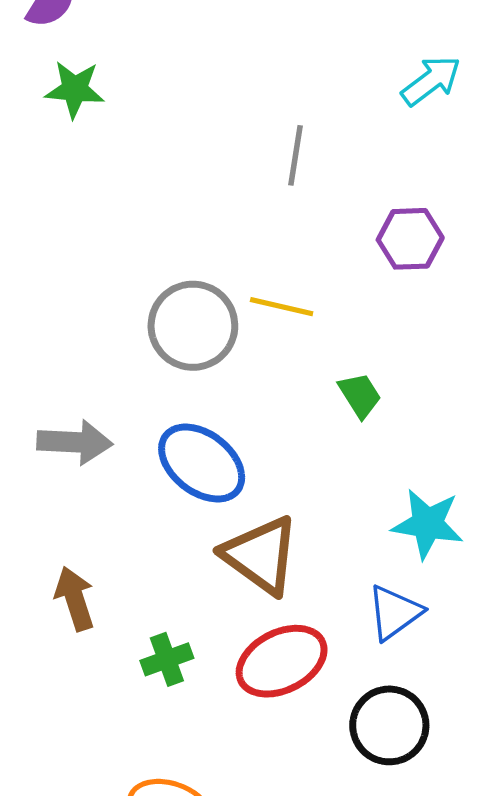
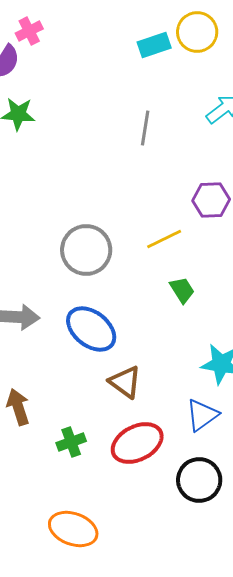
gray line: (295, 155) -> (145, 128), moved
yellow line: (282, 307) -> (164, 239), moved, turned -39
brown triangle: (261, 555) -> (125, 382), size x0.7

